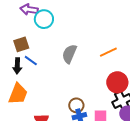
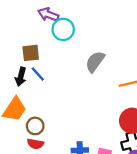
gray semicircle: (69, 54) -> (95, 62), moved
brown circle: (76, 105) -> (35, 126), moved

